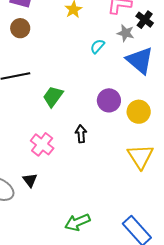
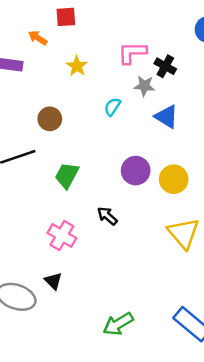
brown circle: (20, 28) -> (50, 119), moved
blue triangle: (140, 60) -> (166, 117), size x0.7
black arrow: (81, 134) -> (107, 216), turned -36

